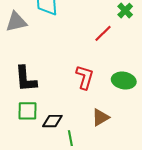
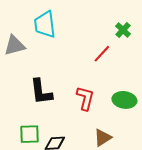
black L-shape: (26, 79) -> (41, 92), moved

